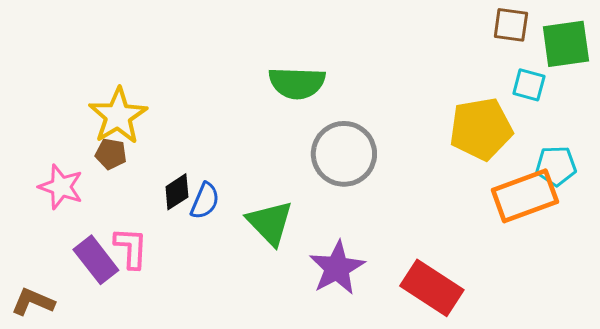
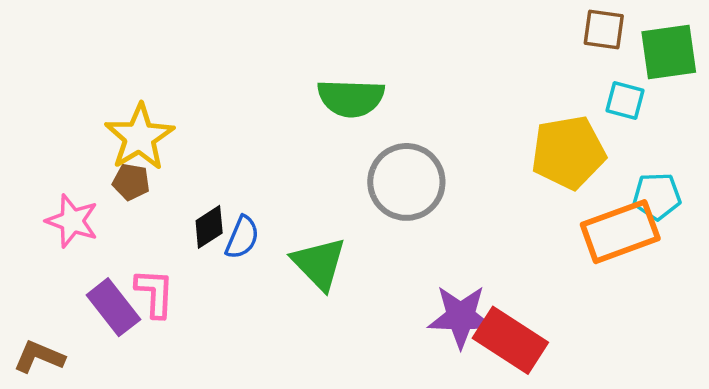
purple star: (337, 268) -> (461, 317), moved, turned 30

